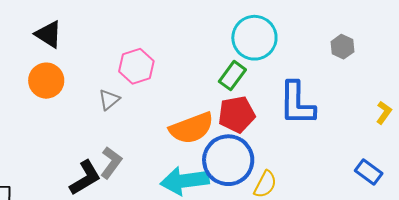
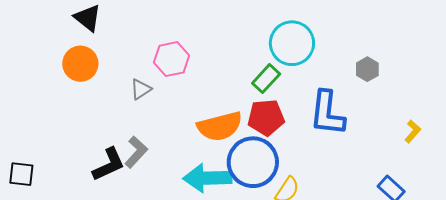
gray hexagon: (342, 47) -> (367, 69), moved

